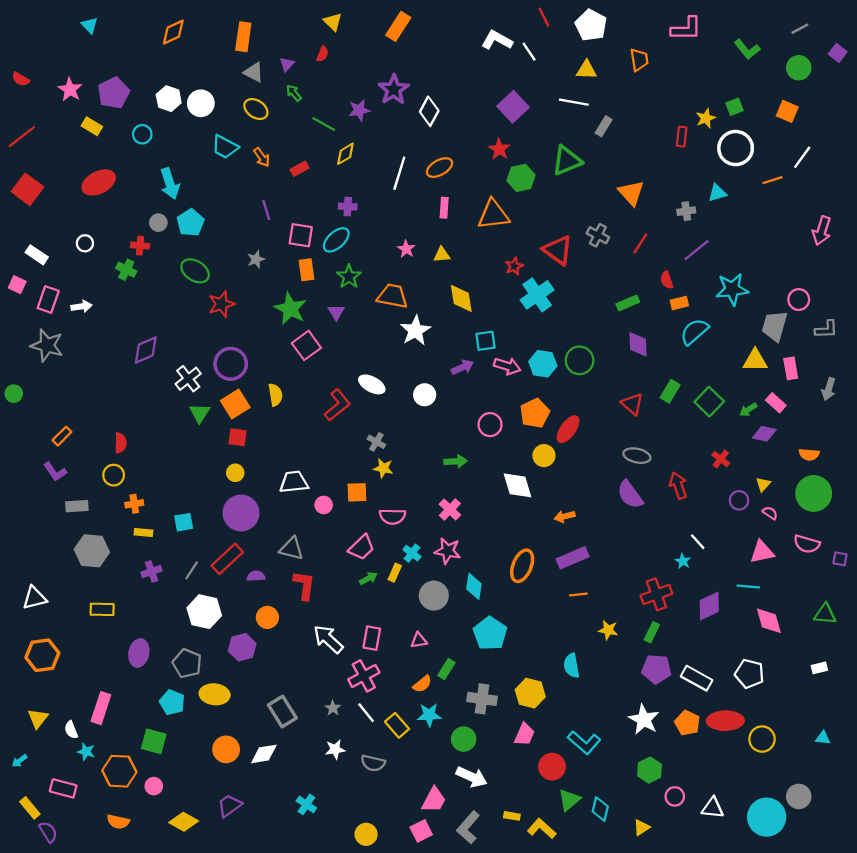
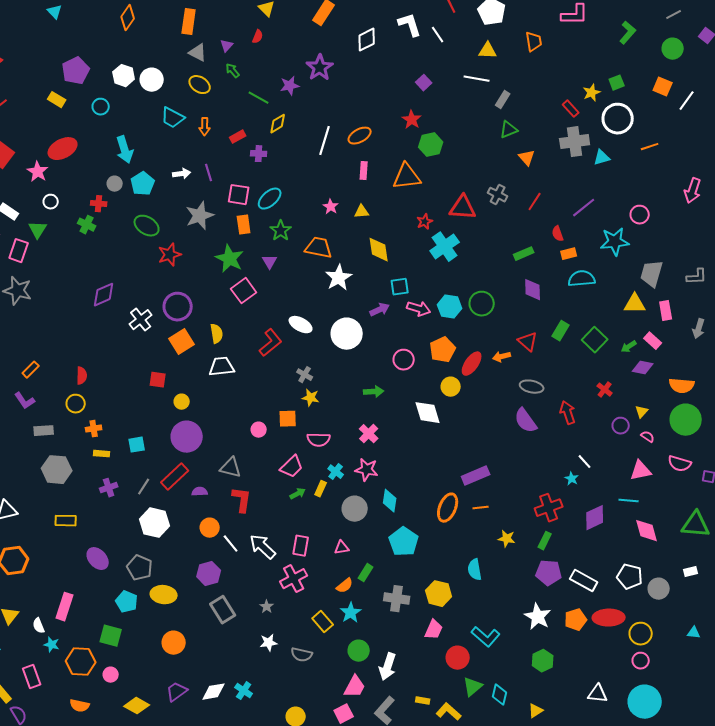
orange diamond: (173, 32) -> (128, 18), turned -30
white L-shape: (497, 40) -> (410, 25), turned 44
green L-shape: (747, 49) -> (628, 33), turned -100
pink star: (70, 90) -> (38, 172), moved
purple square: (513, 107) -> (424, 83), size x0.6
white diamond: (429, 111) -> (367, 40), moved, turned 35
red rectangle: (682, 137) -> (571, 109), turned -48
orange arrow: (262, 157) -> (205, 127), turned 36
white line: (802, 157) -> (687, 101), moved
green triangle: (567, 161) -> (509, 130), moved, size x0.7
orange triangle: (631, 193) -> (527, 158), size x0.7
purple cross: (348, 207) -> (259, 154), moved
gray cross: (686, 211) -> (575, 142), moved, size x1.8
red triangle: (558, 250) -> (463, 208), turned -32
gray star: (256, 259) -> (200, 216), size x1.8
pink circle: (799, 300) -> (640, 215), moved
white arrow: (81, 306) -> (182, 174), moved
cyan semicircle: (694, 332) -> (582, 279), turned 36
white circle: (425, 395) -> (347, 334), size x1.6
green triangle: (200, 413) -> (38, 230), moved
red square: (238, 437) -> (158, 380), moved
orange semicircle: (809, 454) -> (682, 386), size x1.4
white trapezoid: (294, 482) -> (222, 367), moved
orange arrow: (565, 516) -> (502, 357), moved
orange ellipse: (522, 566) -> (448, 508), moved
green triangle: (825, 614) -> (696, 525), size x1.4
purple hexagon: (242, 647) -> (209, 574), moved
purple ellipse: (139, 653) -> (98, 559), turned -55
white line: (366, 713) -> (231, 544), moved
cyan star: (429, 715) -> (351, 613), turned -30
orange pentagon: (687, 723) -> (576, 620), turned 30
green circle: (464, 739) -> (359, 651), moved
white diamond: (264, 754) -> (214, 692), moved
white arrow: (472, 777) -> (388, 667), turned 84
pink rectangle: (63, 788) -> (32, 677), turned 55
pink circle: (675, 796) -> (641, 661), moved
gray circle: (799, 796) -> (659, 589), moved

